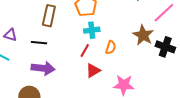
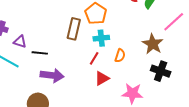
brown rectangle: (49, 16) -> (74, 29), moved
black line: (39, 43) -> (40, 53), moved
black cross: (165, 47) -> (161, 71), moved

